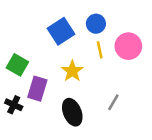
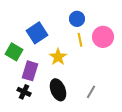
blue square: (61, 31) -> (37, 33), moved
gray line: (113, 102) -> (91, 92), moved
black cross: (14, 105) -> (24, 92), moved

